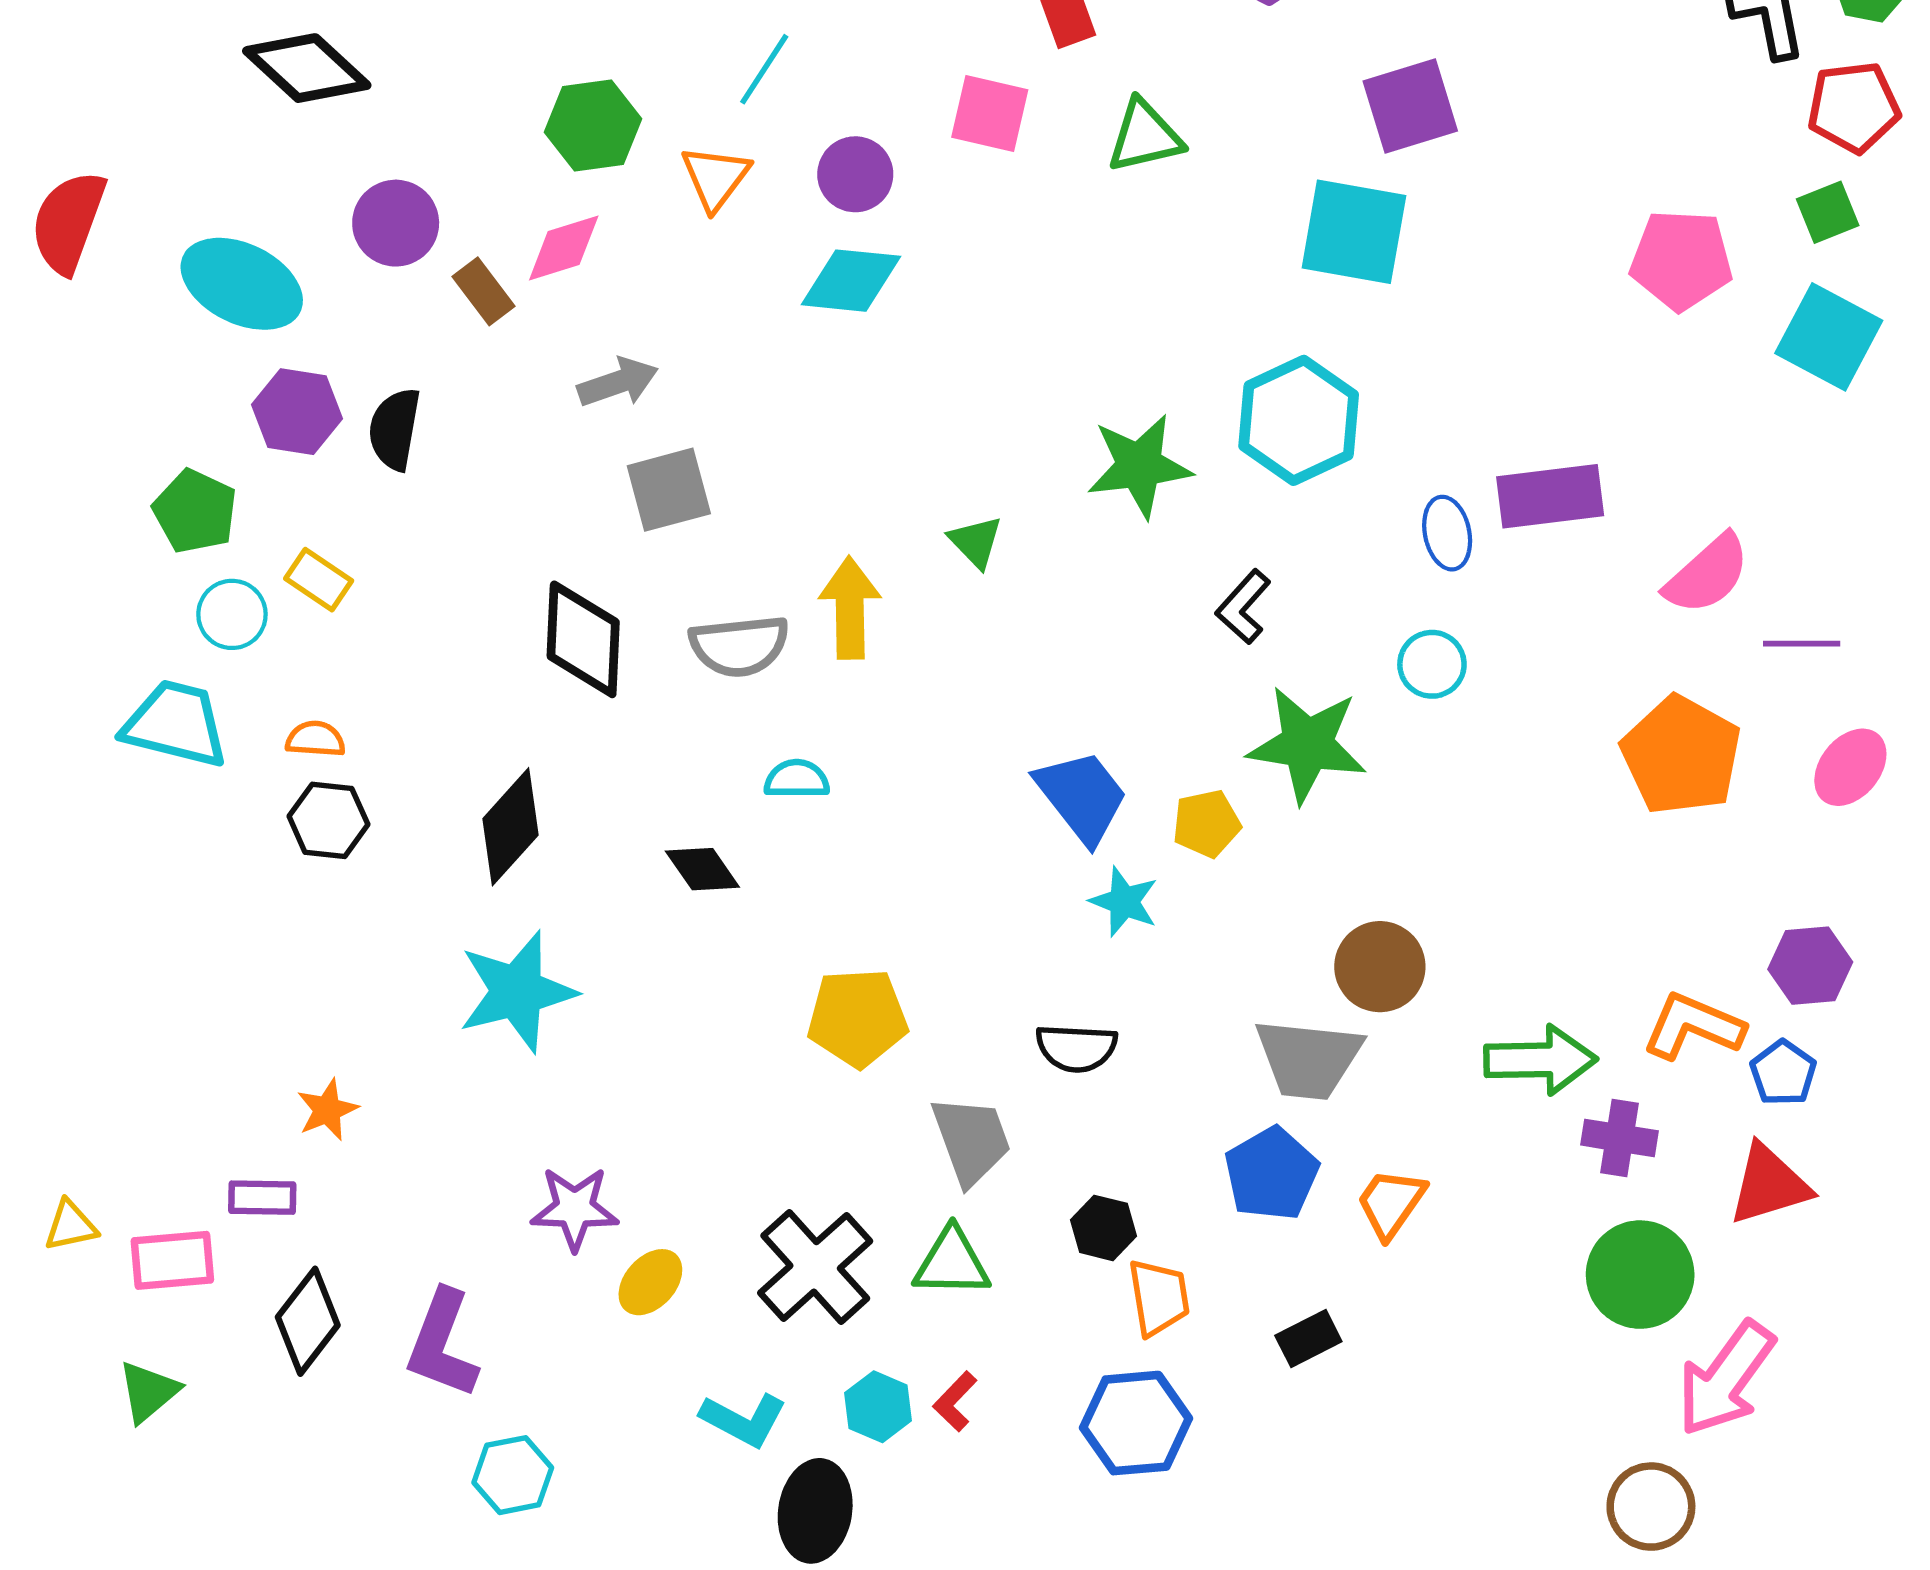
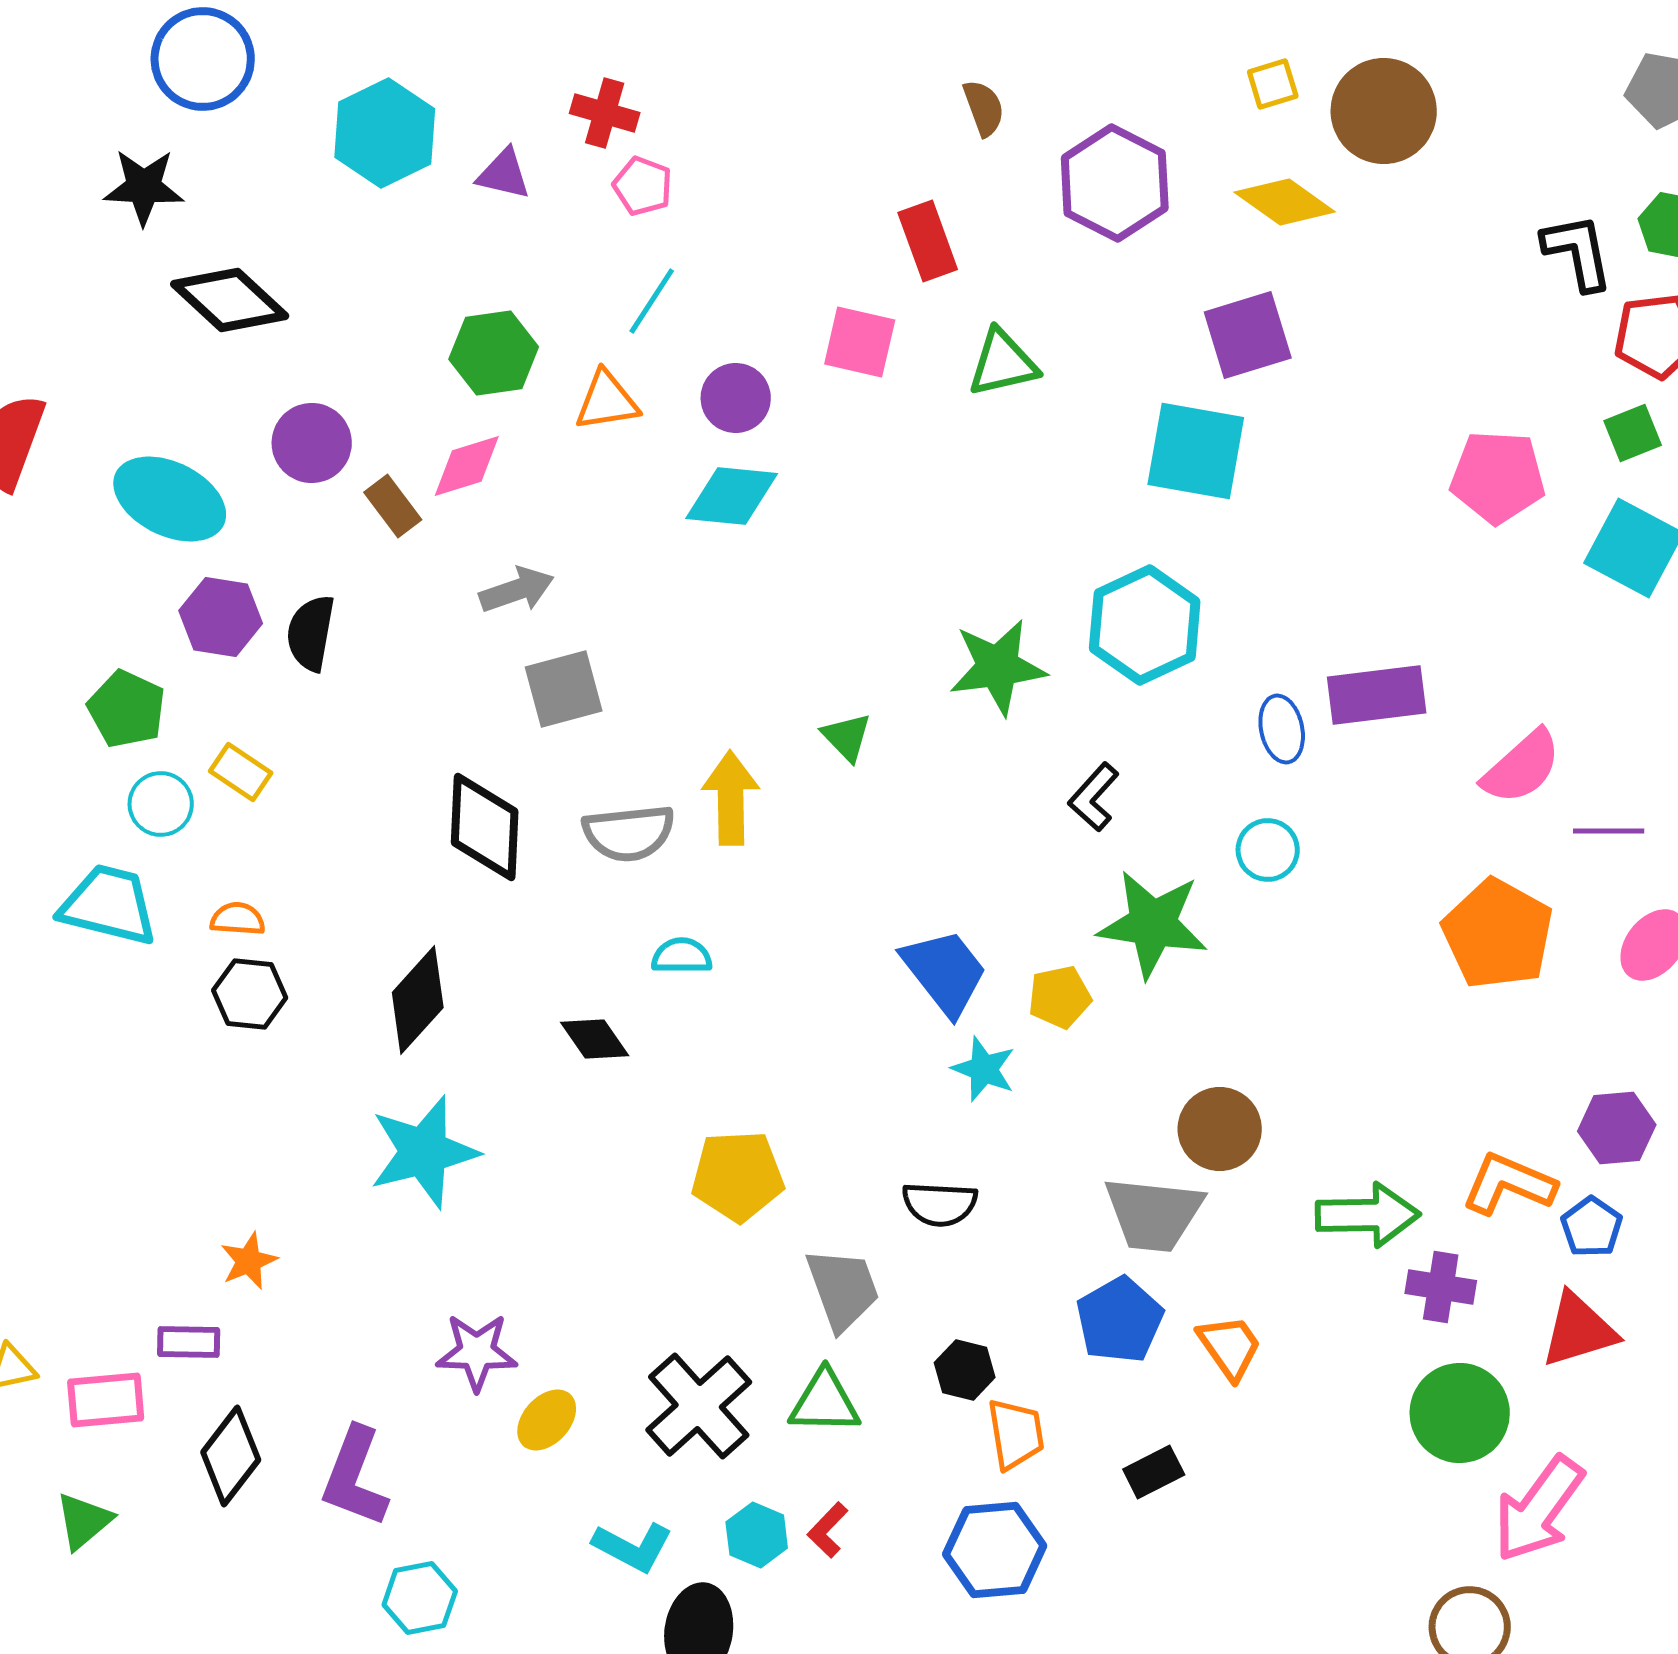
orange triangle: (715, 178) -> (607, 401), turned 44
orange trapezoid: (1391, 1203) -> (1230, 1347), turned 110

